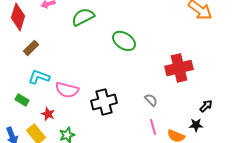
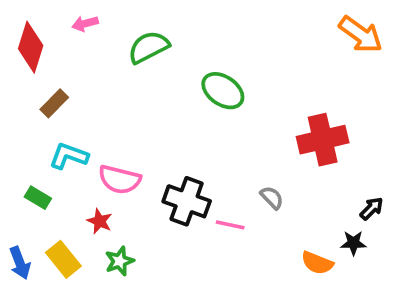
black cross: (104, 102) -> (187, 201), turned 35
red star: (48, 114) -> (100, 221), moved
pink line: (153, 127) -> (230, 225), moved, turned -63

